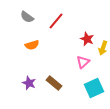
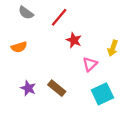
red star: (87, 39) -> (74, 40), moved
orange semicircle: (32, 45) -> (19, 47), moved

